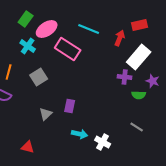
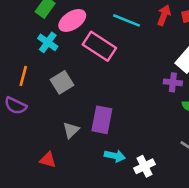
red arrow: (120, 38) -> (164, 15), moved
purple rectangle: (70, 106) -> (102, 120), size x1.5
white cross: (103, 142) -> (145, 166), turned 35
red triangle: (28, 147) -> (48, 160), moved

